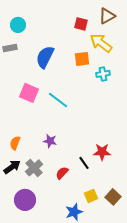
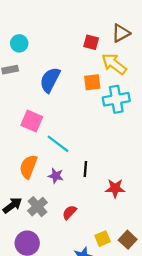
cyan cross: (103, 74) -> (116, 99), size x1.6
cyan line: (58, 100) -> (58, 144), moved
orange semicircle: (15, 143) -> (28, 167), moved, size x1.5
black line: (84, 163) -> (85, 169), moved, turned 40

